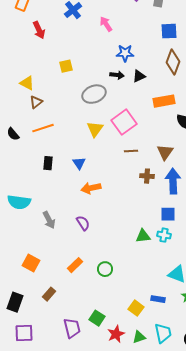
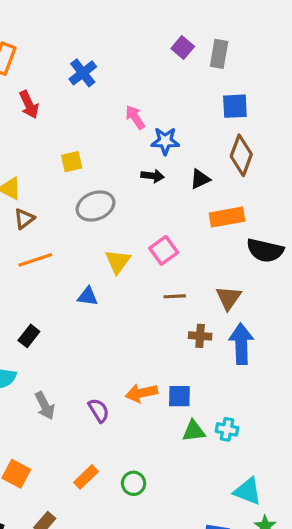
pink arrow: (106, 24) -> (135, 117), moved
black triangle: (139, 76) -> (200, 179), moved
gray ellipse: (94, 94) -> (95, 206), moved
pink square: (124, 122) -> (164, 250), size x0.7
black rectangle: (48, 163) -> (29, 336), moved, turned 32
blue triangle: (79, 163) -> (88, 296), moved, turned -48
orange arrow: (91, 188) -> (141, 393), moved
blue square: (168, 214) -> (179, 396), moved

